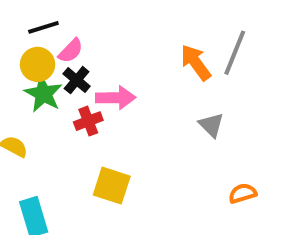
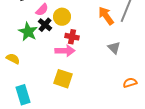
yellow circle: (38, 64) -> (62, 17), moved
pink arrow: (116, 98) -> (65, 51), moved
red cross: (88, 121) -> (72, 37), moved, turned 32

